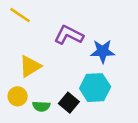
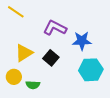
cyan hexagon: (95, 88) -> (91, 70), moved
black square: (69, 103) -> (51, 58), moved

